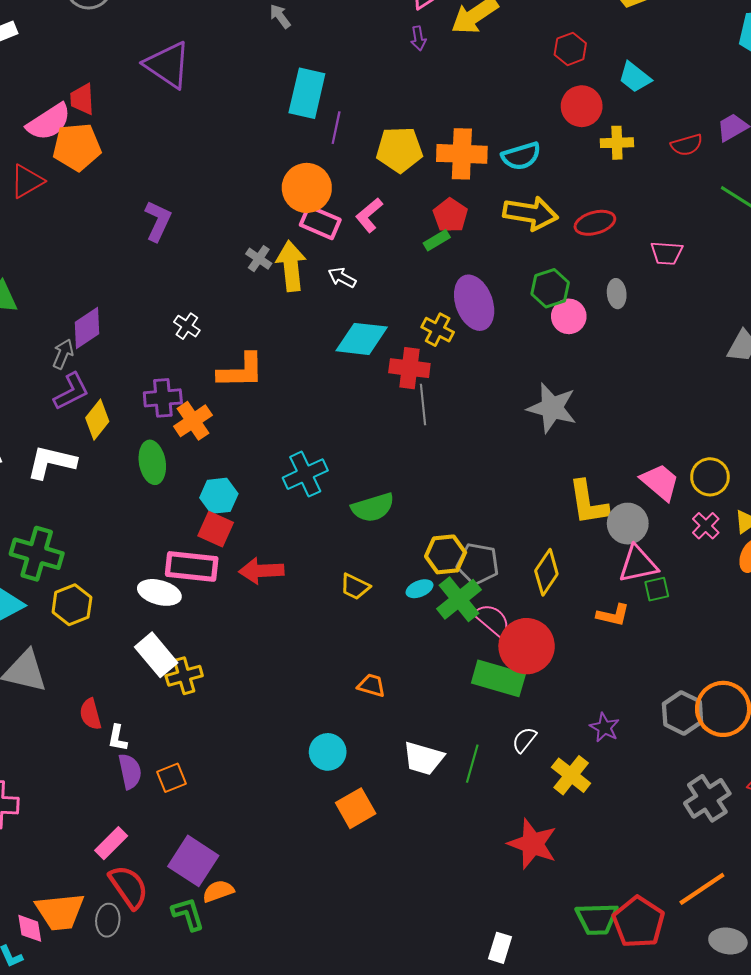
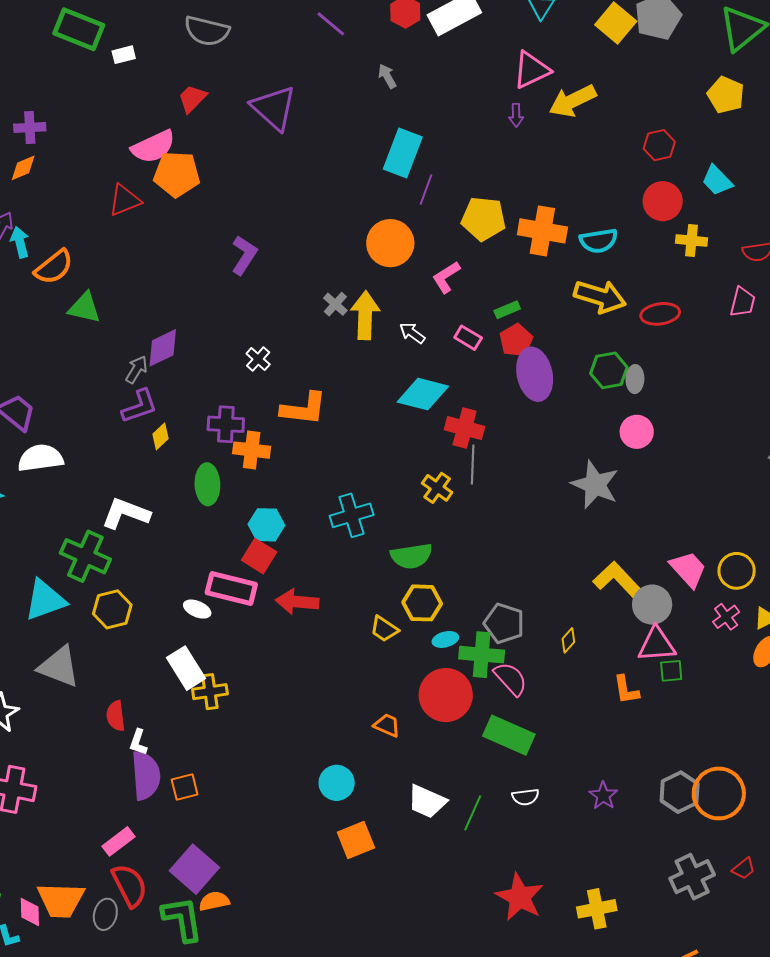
red trapezoid: (82, 99) -> (192, 99), moved, turned 40
red pentagon: (450, 215) -> (516, 340), moved
pink rectangle: (320, 222) -> (468, 338), moved, size x0.7
pink trapezoid: (667, 253) -> (743, 302), moved, turned -88
gray ellipse: (617, 294) -> (635, 379), moved
pink circle: (569, 316) -> (637, 432), moved
yellow cross: (438, 330) -> (437, 488), moved
yellow diamond: (97, 420) -> (161, 436), size x0.7
orange cross: (193, 421) -> (252, 450), turned 33
white L-shape: (51, 462) -> (126, 513), moved
yellow L-shape: (588, 503) -> (617, 580), turned 138
yellow hexagon: (446, 554) -> (422, 603), moved
yellow diamond: (546, 572) -> (568, 640), size x0.6
white ellipse: (159, 592) -> (197, 609), size x0.7
green cross: (459, 599) -> (482, 655), turned 36
orange L-shape: (613, 615) -> (626, 690), turned 60
red circle: (527, 646) -> (446, 695), moved
white semicircle: (524, 740) -> (525, 797), turned -144
purple semicircle: (130, 771) -> (146, 776), size x1.4
yellow cross: (571, 775) -> (597, 909), moved, turned 33
green L-shape: (188, 914) -> (182, 919), size x1.4

